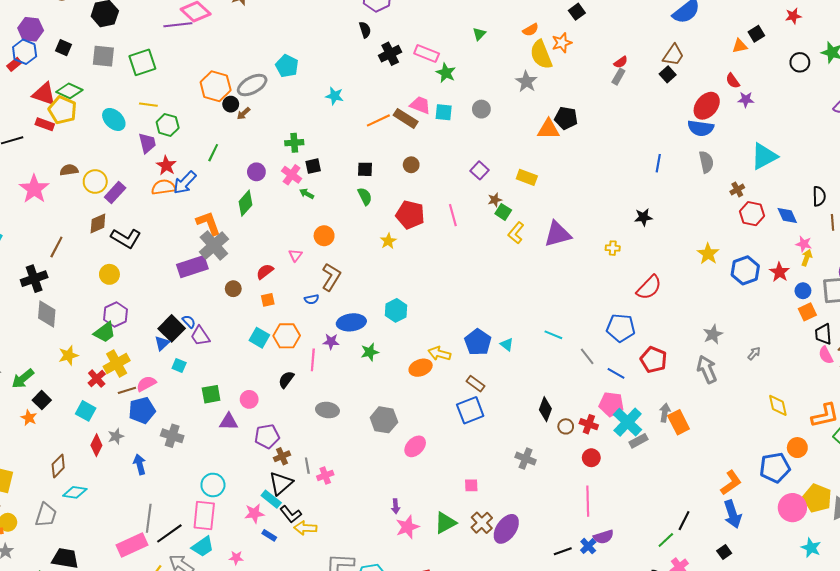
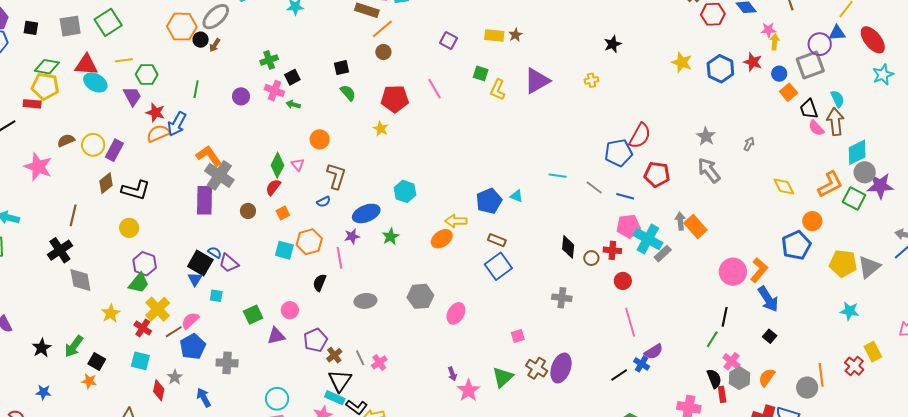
red triangle: (44, 94) -> (86, 65), moved
orange line: (378, 120) -> (382, 29), moved
brown star: (495, 200) -> (515, 35), moved
green diamond: (245, 203) -> (277, 165), moved
purple rectangle: (192, 267) -> (204, 200), turned -56
red semicircle: (649, 287) -> (640, 136), moved
blue pentagon: (478, 342) -> (489, 201), turned 30
pink circle: (792, 508) -> (733, 272), moved

